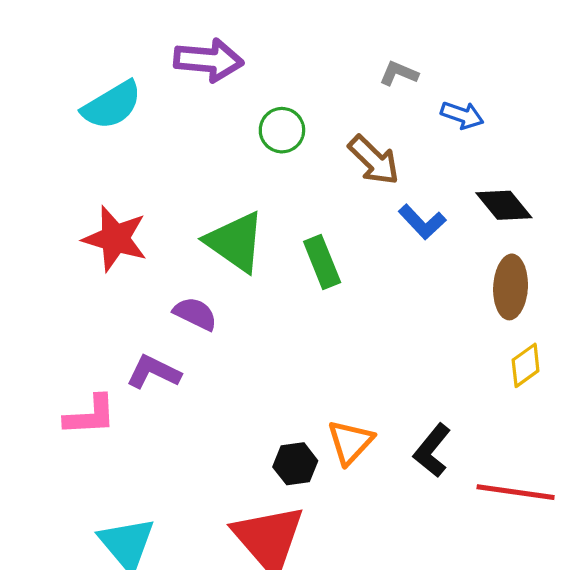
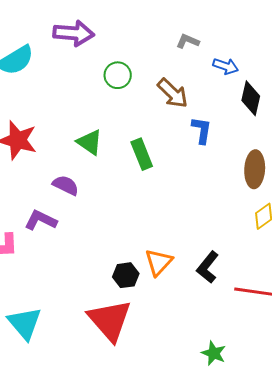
black diamond: (504, 205) -> (251, 98), moved, turned 52
blue L-shape: (422, 222) -> (202, 130), turned -128
green triangle: (235, 242) -> (90, 142), size x0.7

